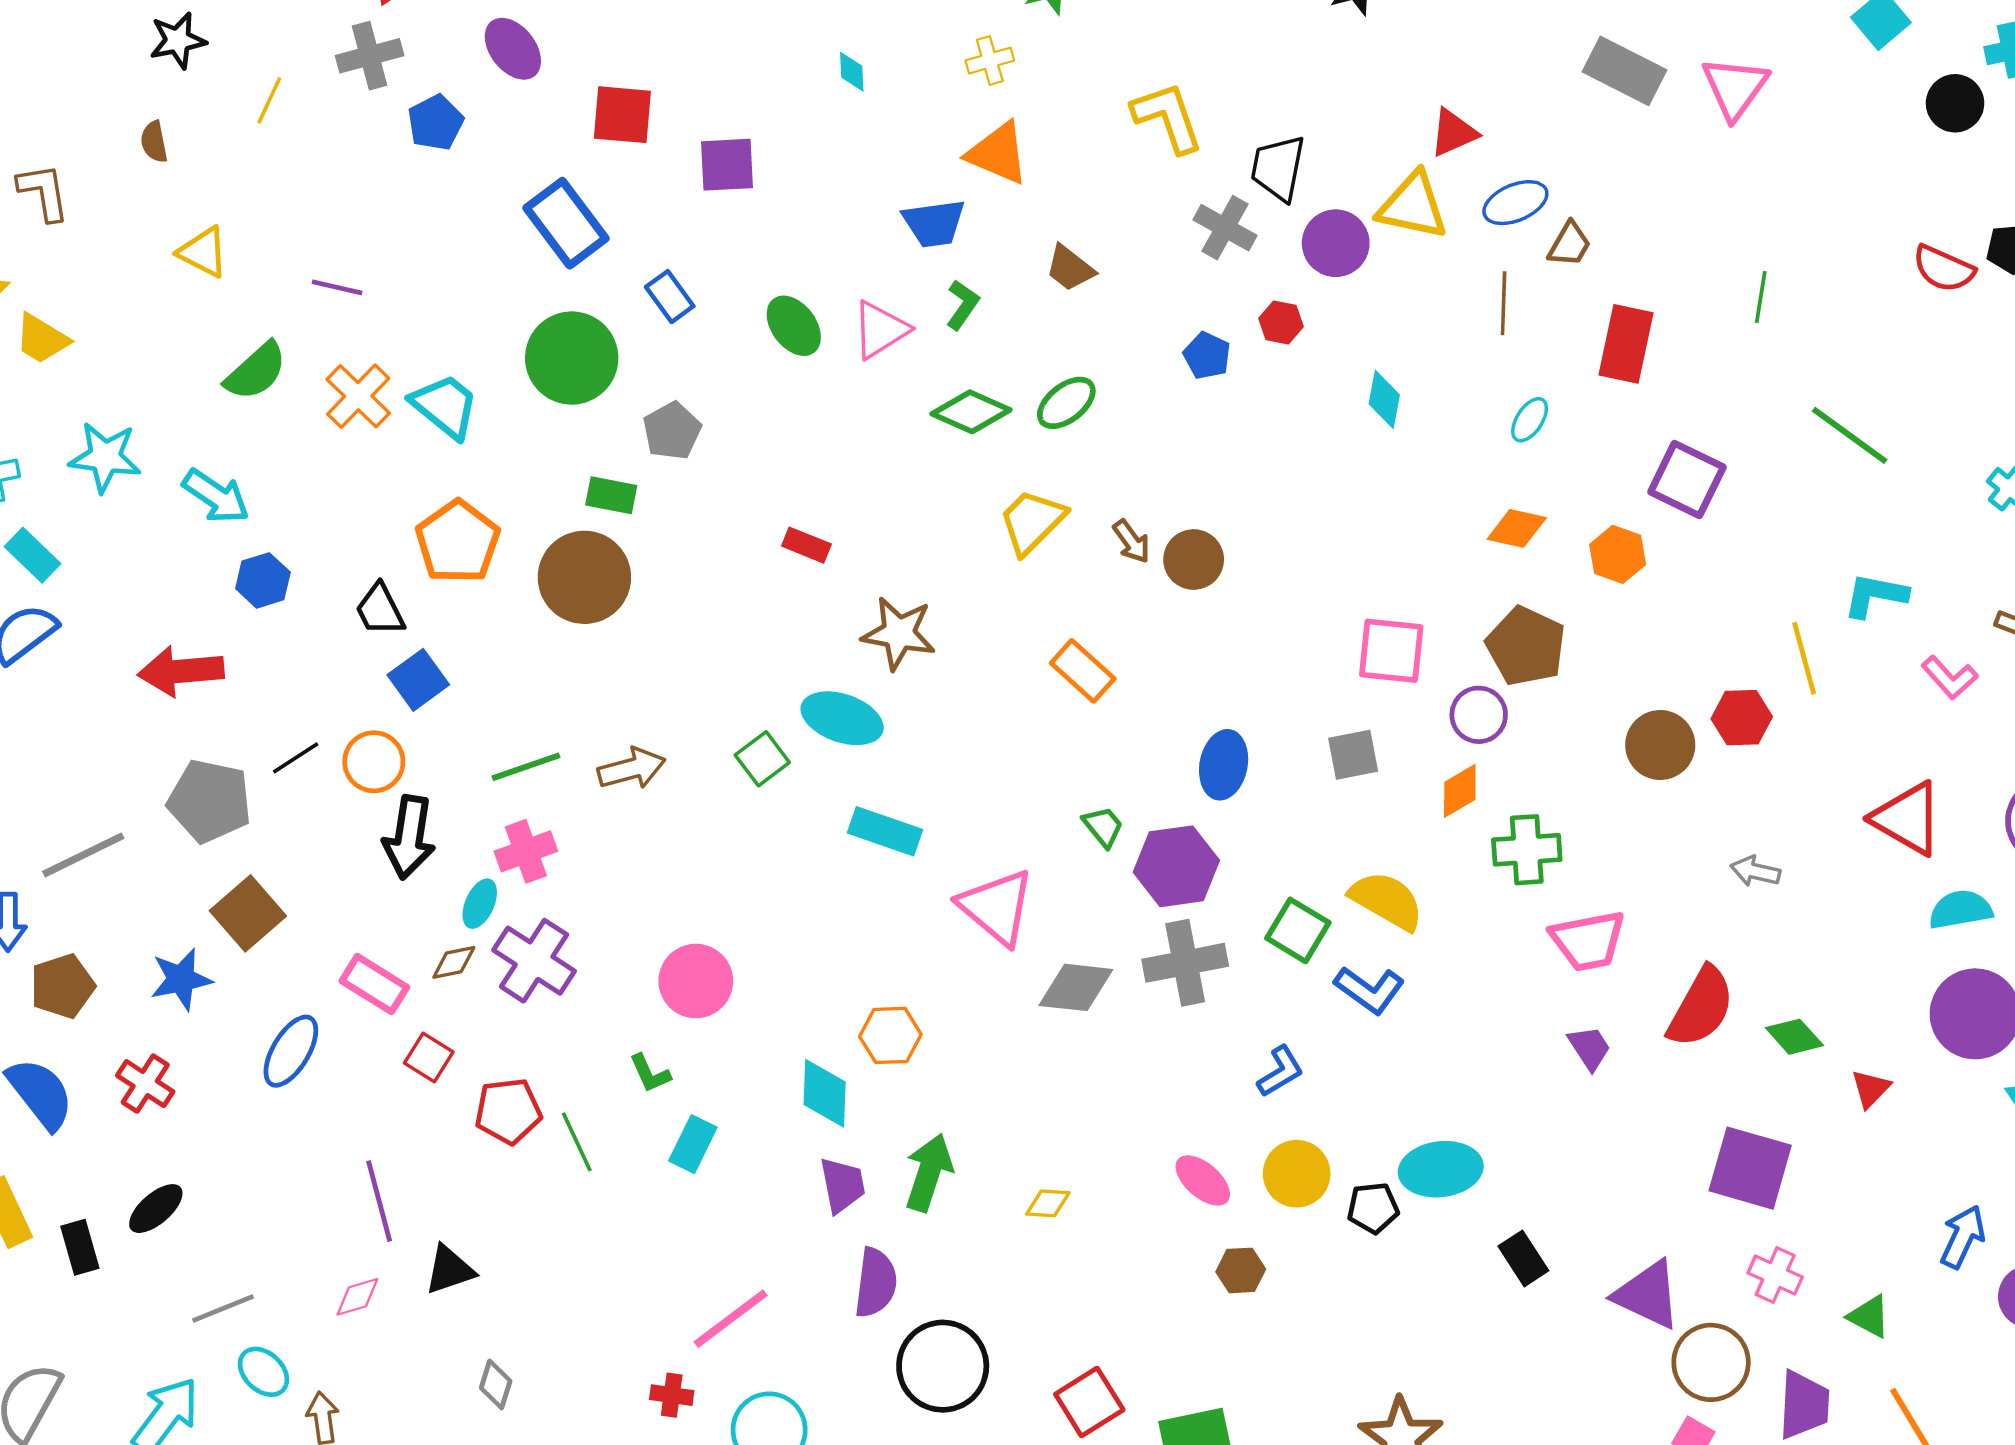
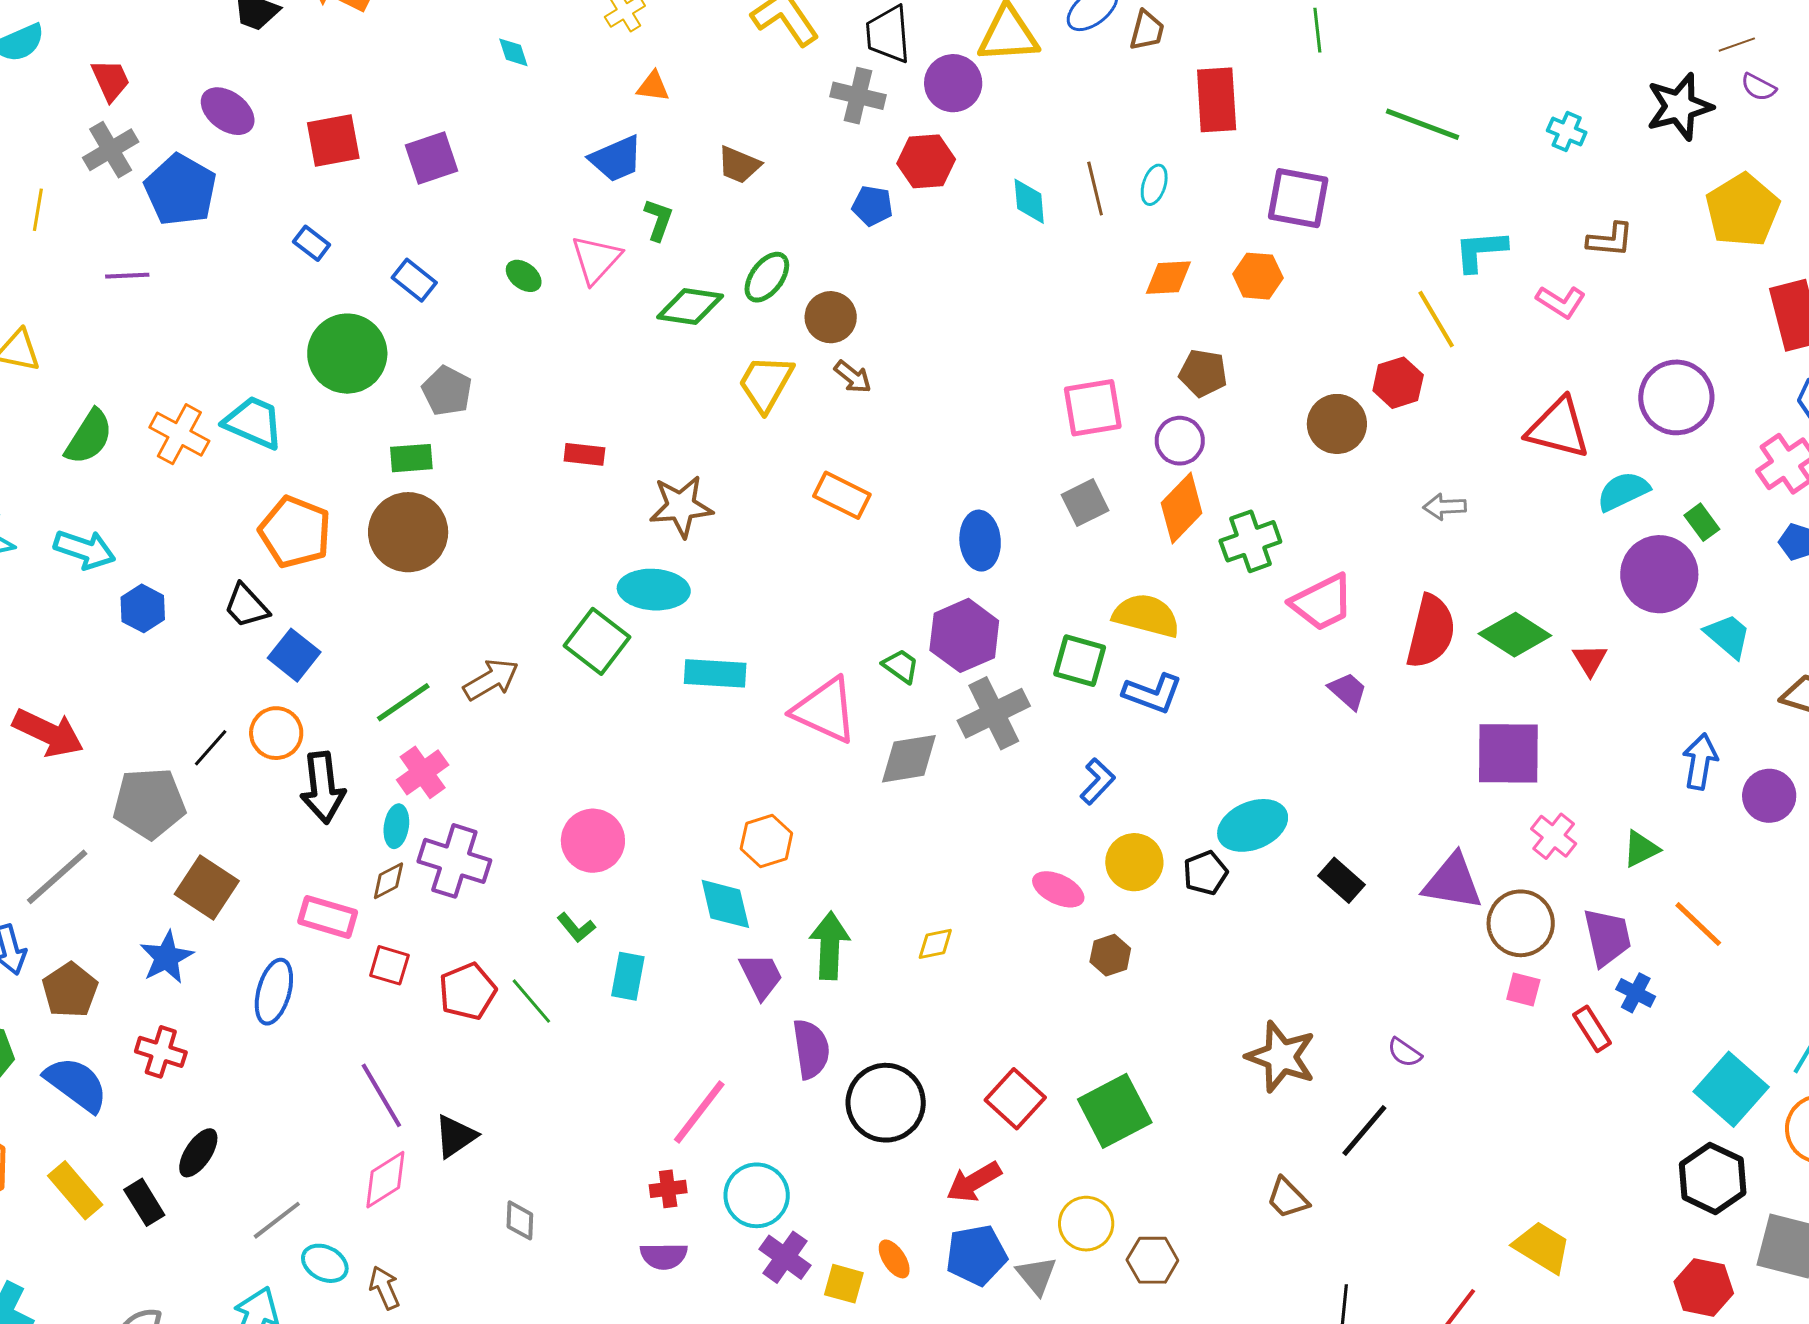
blue pentagon: (435, 123) -> (180, 190), size x1.5
orange triangle: (998, 153) -> (653, 86), size x0.6
blue rectangle: (566, 223) -> (312, 243), size x0.5
purple line: (337, 287) -> (127, 276), moved
brown line: (1504, 303) -> (1095, 189), moved
red hexagon: (1281, 323) -> (926, 161), size x1.5
green ellipse: (794, 326) -> (524, 276), size x0.7
brown circle: (1194, 560) -> (831, 317), moved
brown pentagon: (1526, 646) -> (1203, 373), size x0.7
red arrow: (181, 671) -> (48, 733), moved, turned -134
green square: (762, 759) -> (597, 641), size x1.4
orange diamond: (1460, 791) -> (1182, 508), size x1.4
green trapezoid: (1103, 827) -> (901, 666), moved
green diamond: (1794, 1037) -> (1515, 635), size x1.4
pink cross: (1775, 1275) -> (1554, 836), turned 30
pink diamond: (357, 1297) -> (385, 1180), size x1.4
green triangle: (1869, 1316) -> (1641, 849), turned -39

